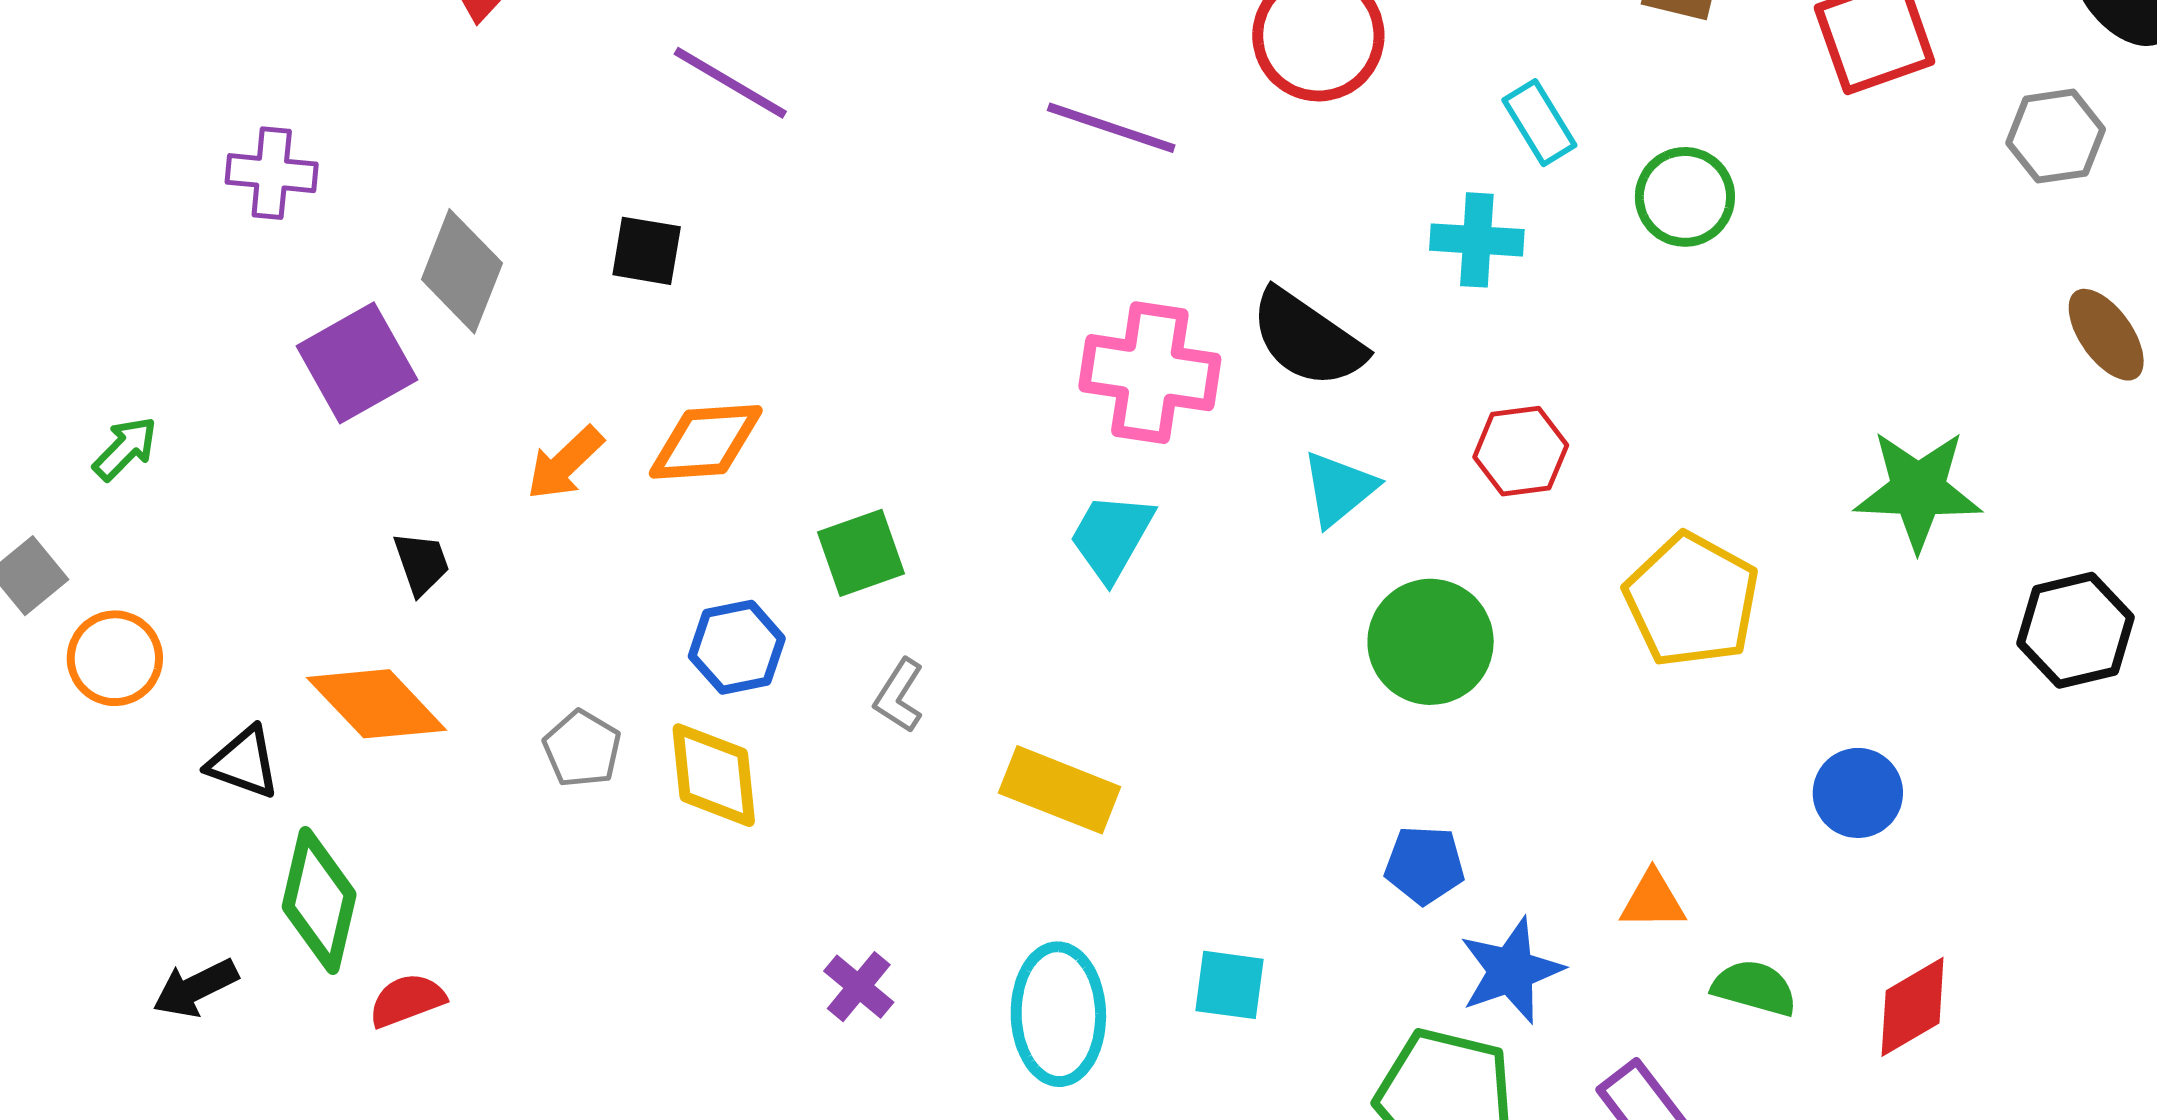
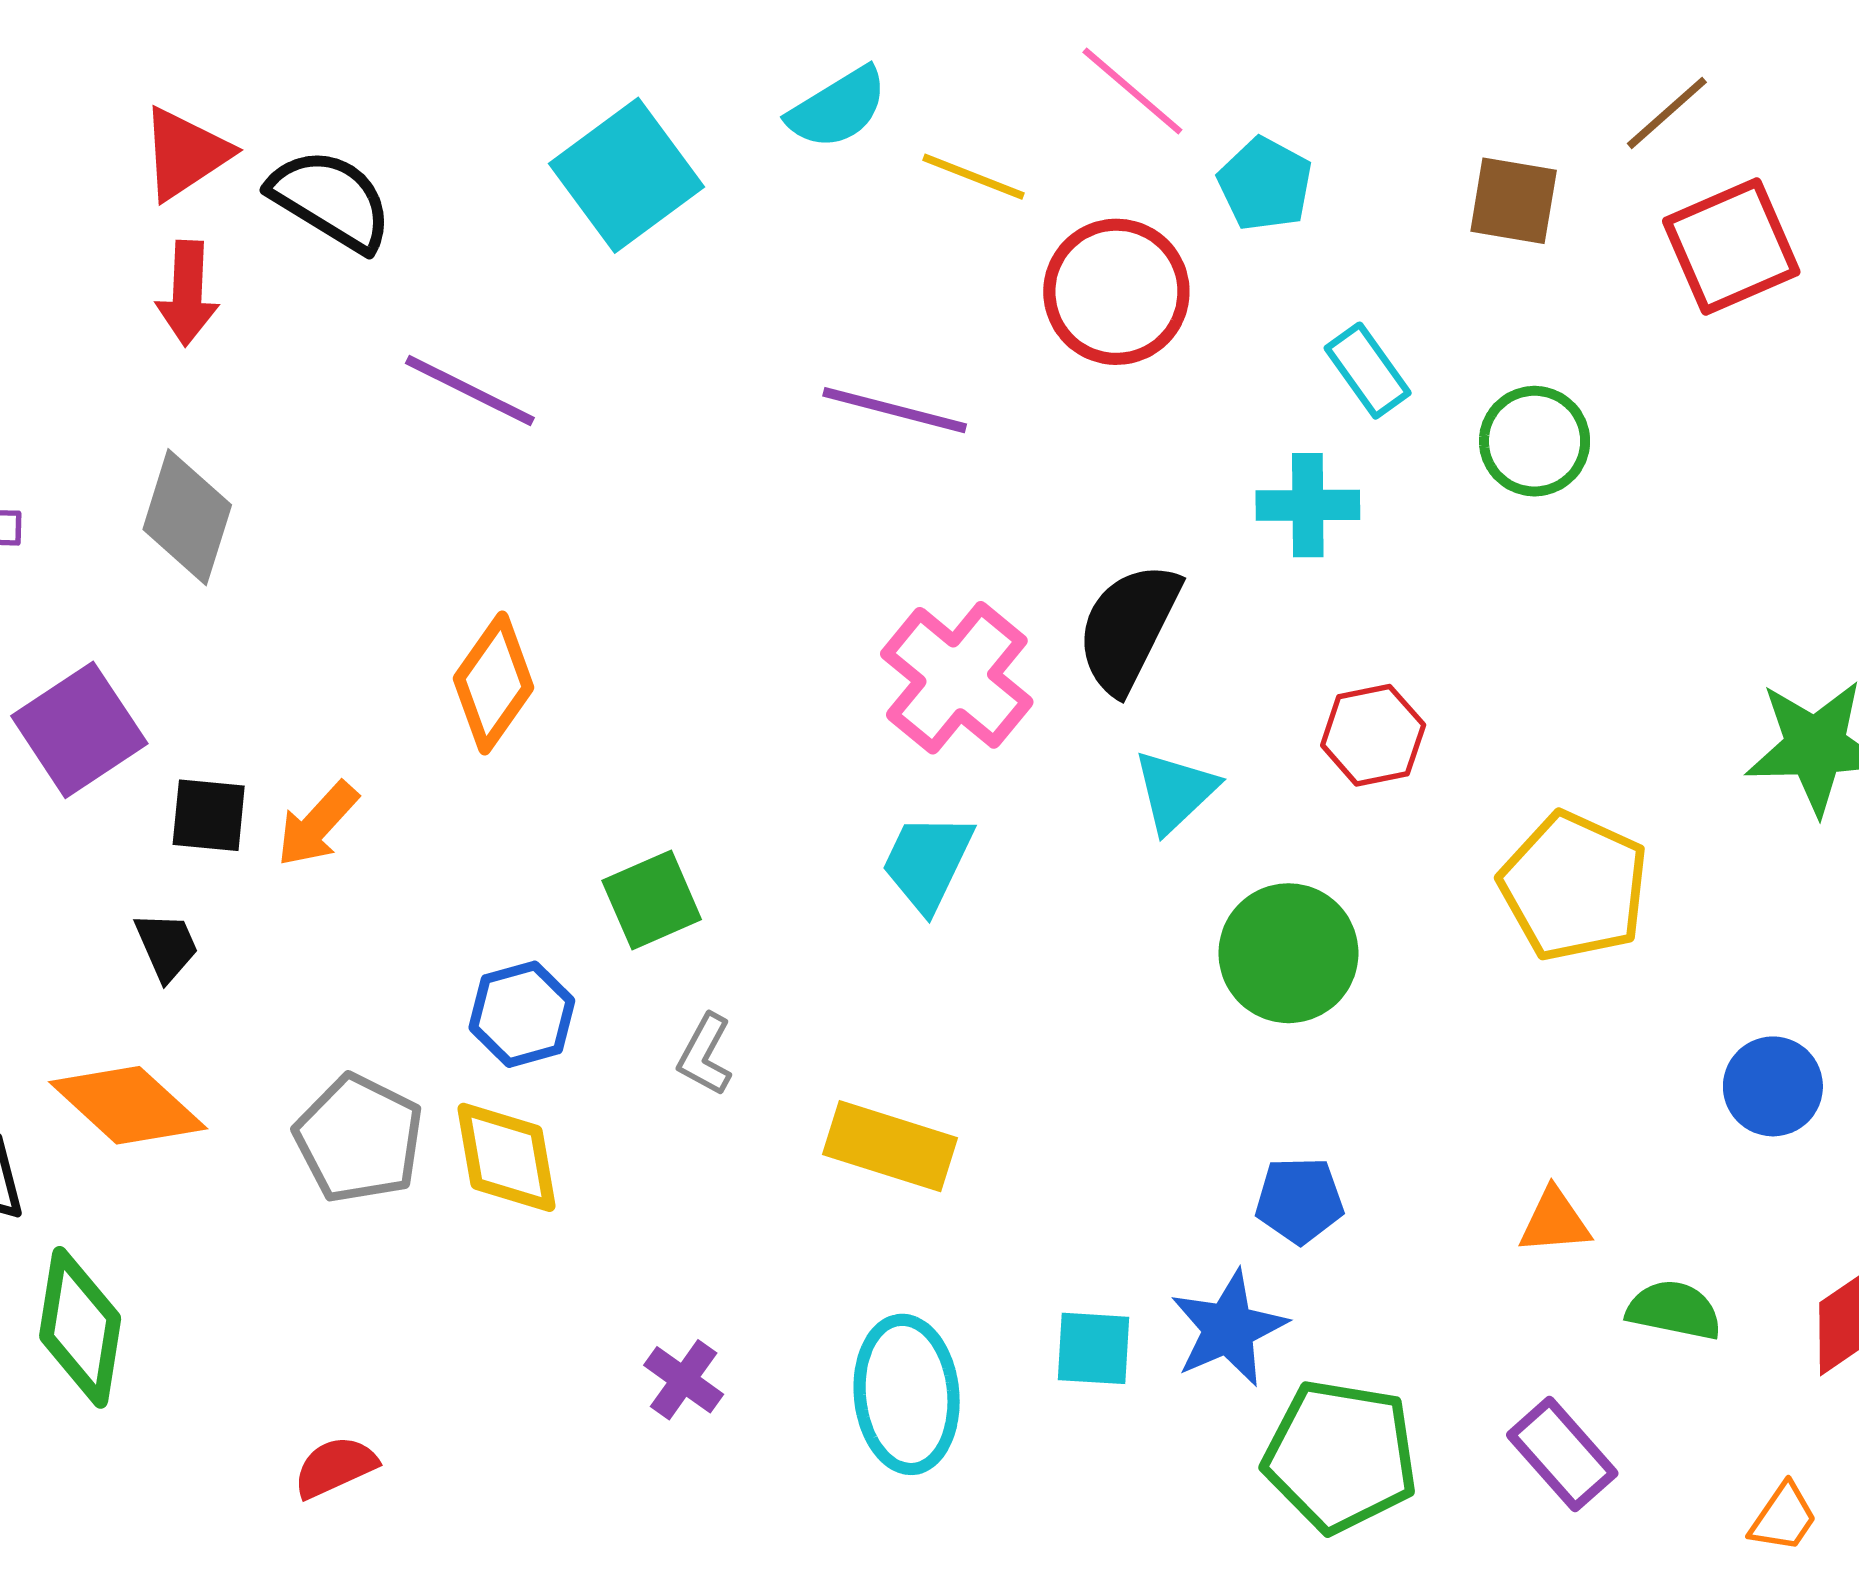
black square: (647, 251) -> (209, 815), moved
gray diamond: (462, 271) -> (187, 517), moved
black semicircle: (1307, 338) -> (1128, 628), turned 86
pink cross: (1150, 373) -> (957, 678), turned 35
orange diamond: (706, 442) -> (493, 683), moved, turned -47
gray pentagon: (582, 749) -> (359, 1139), size x1.5
blue star: (1511, 971) -> (1229, 1328), moved
red semicircle: (407, 1000) -> (335, 1467), moved

